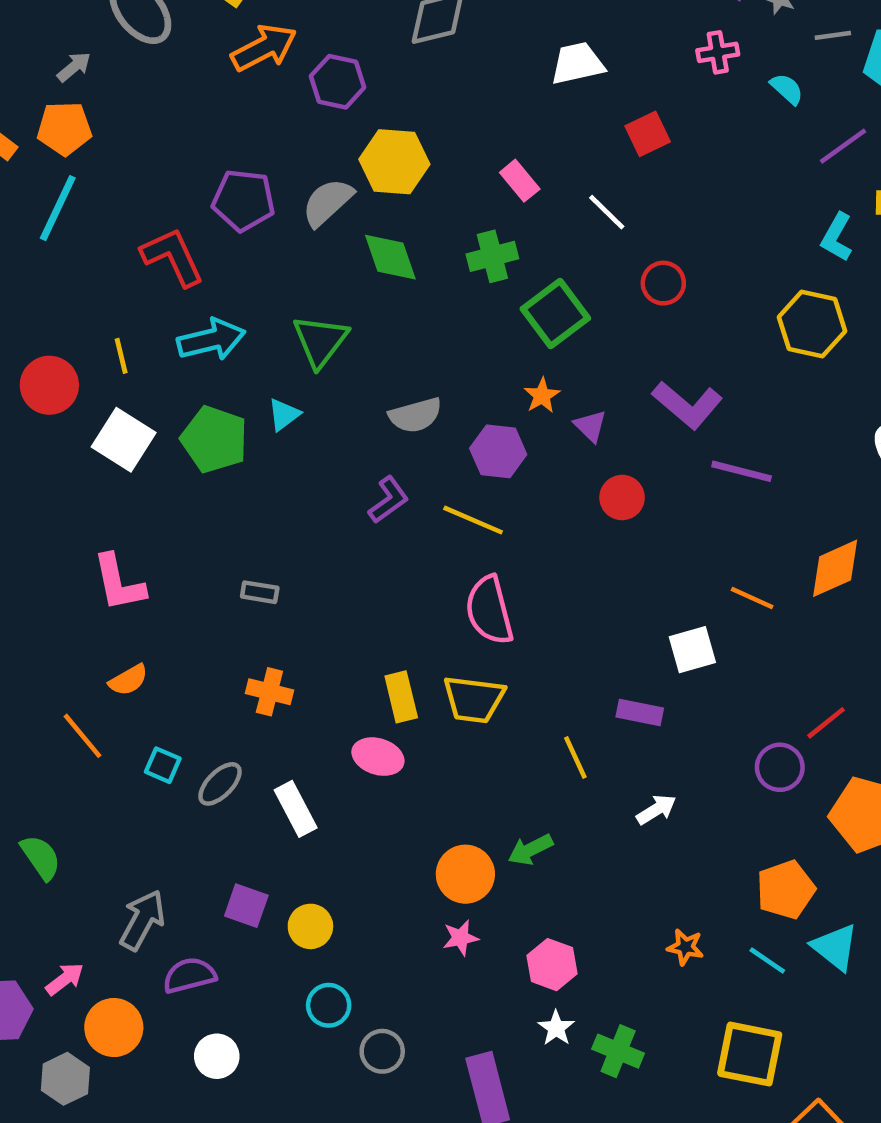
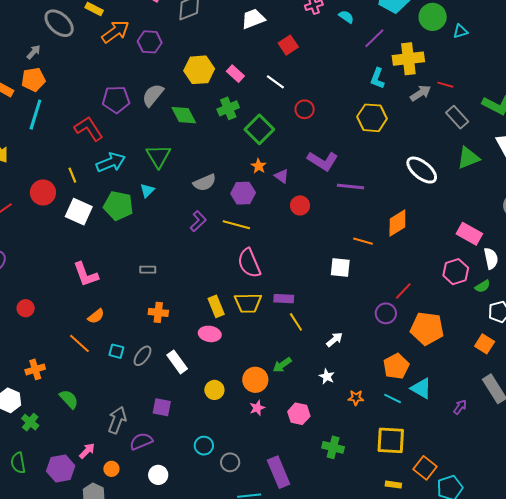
yellow hexagon: (394, 162) -> (199, 70), moved
white square: (692, 650) -> (340, 267), turned 30
purple rectangle: (640, 712) -> (284, 299), moved
yellow circle: (310, 926) -> (214, 390), moved
orange circle: (114, 1028) -> (111, 469), size x0.6
white star: (556, 1028) -> (327, 376), moved

